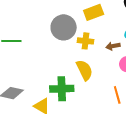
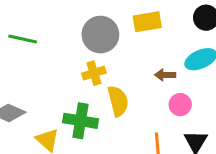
yellow cross: (85, 41) -> (94, 73), moved, turned -35

